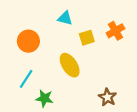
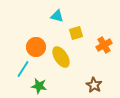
orange cross: (115, 31) -> (104, 45), moved
orange circle: (28, 41) -> (36, 47), moved

